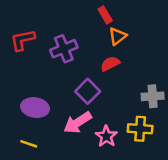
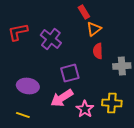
purple cross: (64, 49) -> (51, 39), turned -30
red semicircle: (110, 64) -> (98, 51), moved, turned -63
purple square: (88, 91) -> (70, 73), turned 30
gray cross: (153, 96) -> (122, 66), moved

